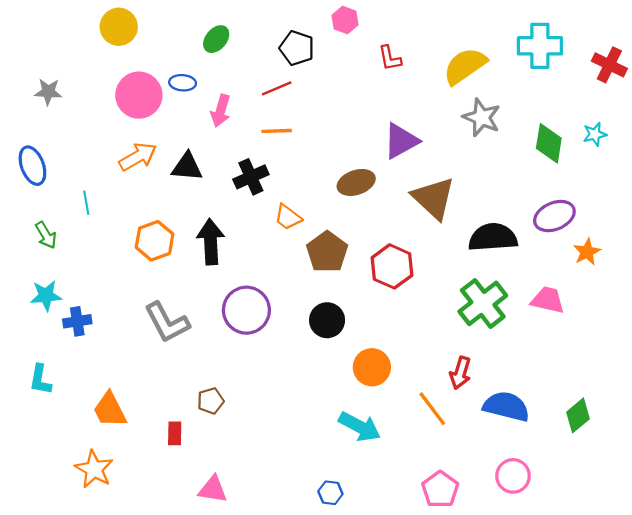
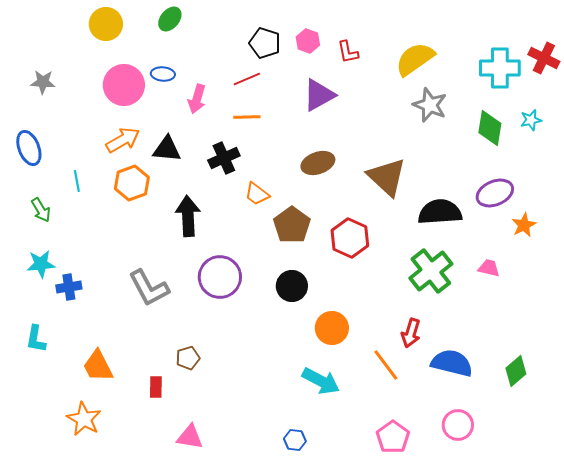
pink hexagon: (345, 20) -> (308, 41), moved
green ellipse: (216, 39) -> (170, 19), moved
cyan cross: (540, 46) -> (500, 68), moved
purple triangle: (401, 141) -> (319, 95), moved
orange hexagon: (155, 241) -> (132, 183), moved
pink trapezoid: (548, 300) -> (489, 268), size x0.7

